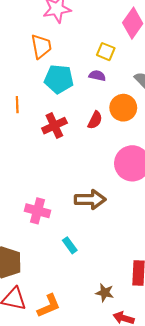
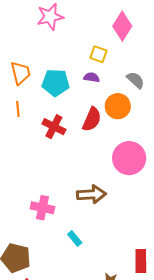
orange trapezoid: (41, 46) -> (21, 73), moved
red semicircle: (95, 120) -> (92, 119), size x1.4
red cross: (54, 126) -> (54, 127), turned -35

